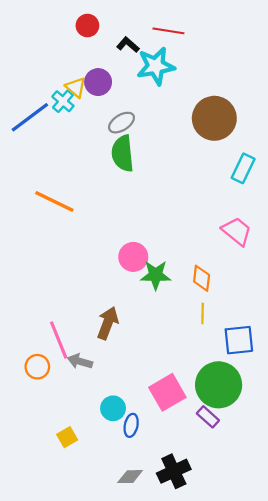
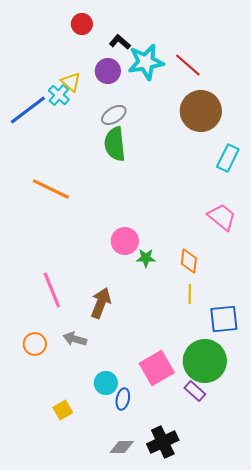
red line: (168, 31) -> (188, 65), moved, turned 32
purple circle: (98, 82) -> (108, 71), moved
green star: (156, 275) -> (146, 258), size x0.7
pink line: (59, 340) -> (52, 290), moved

